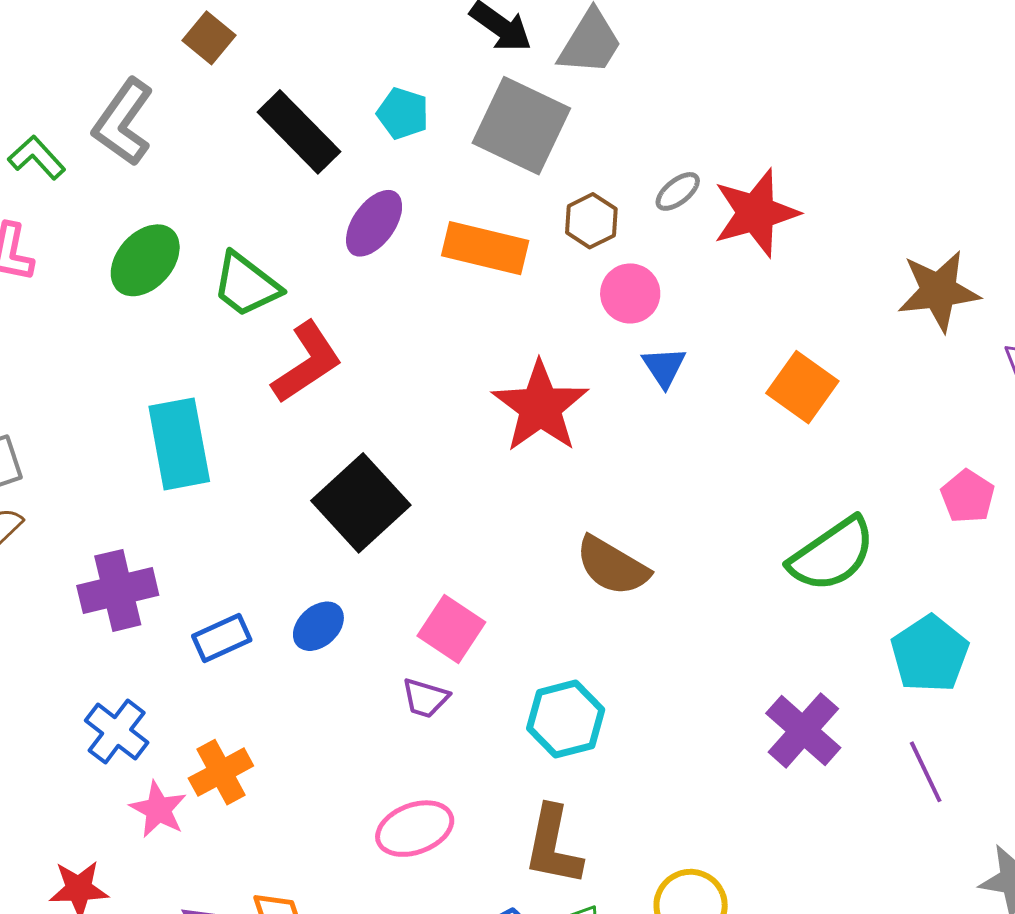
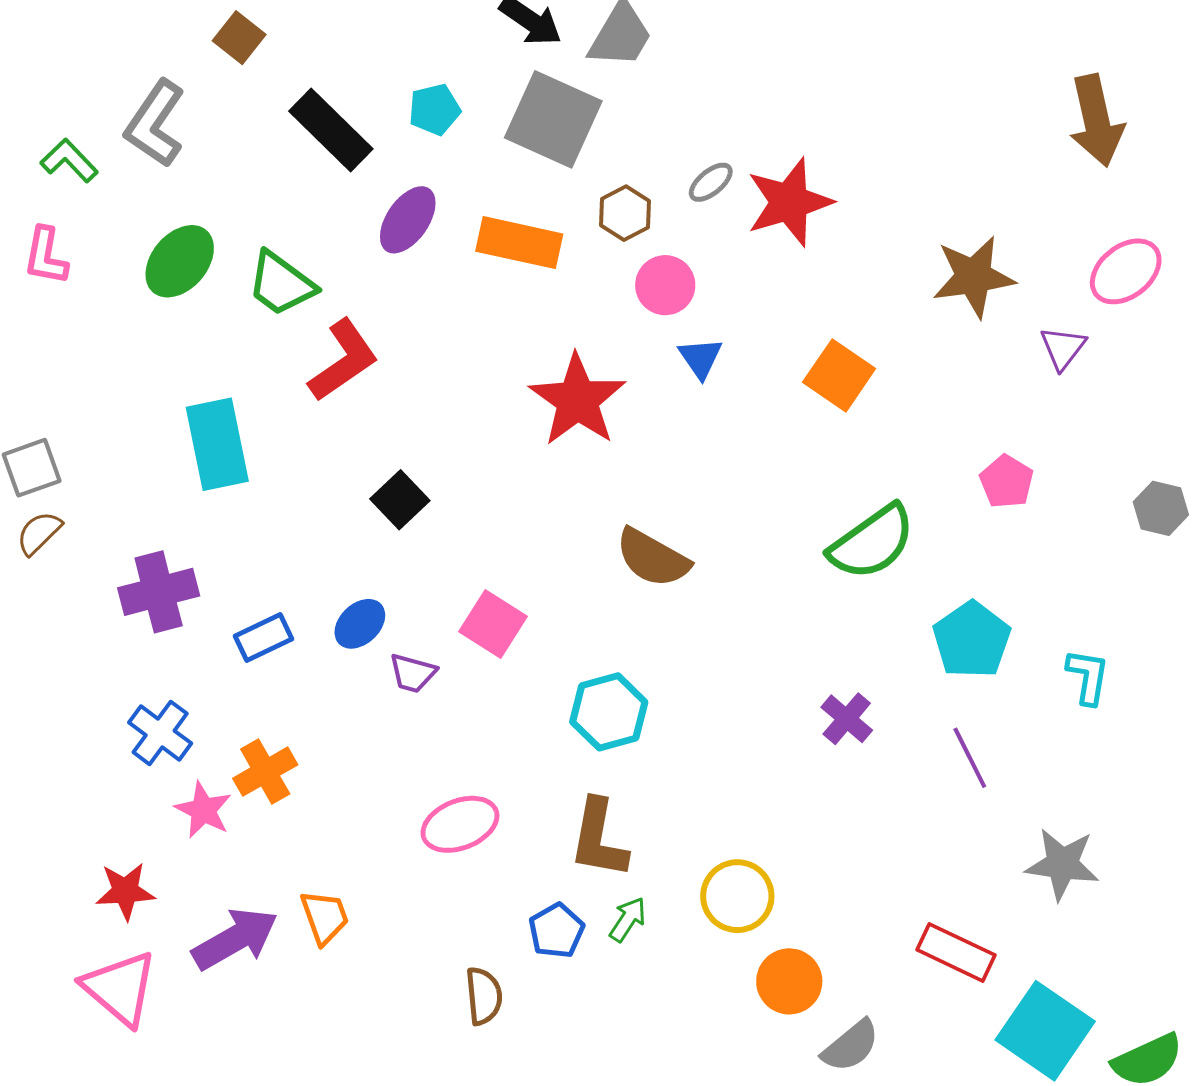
cyan pentagon: (403, 113) -> (434, 109), turned -30
black square: (361, 503) -> (400, 500), size x0.6
purple trapezoid: (425, 698) -> (413, 673), moved
purple cross: (803, 730) -> (847, 719), size x0.7

